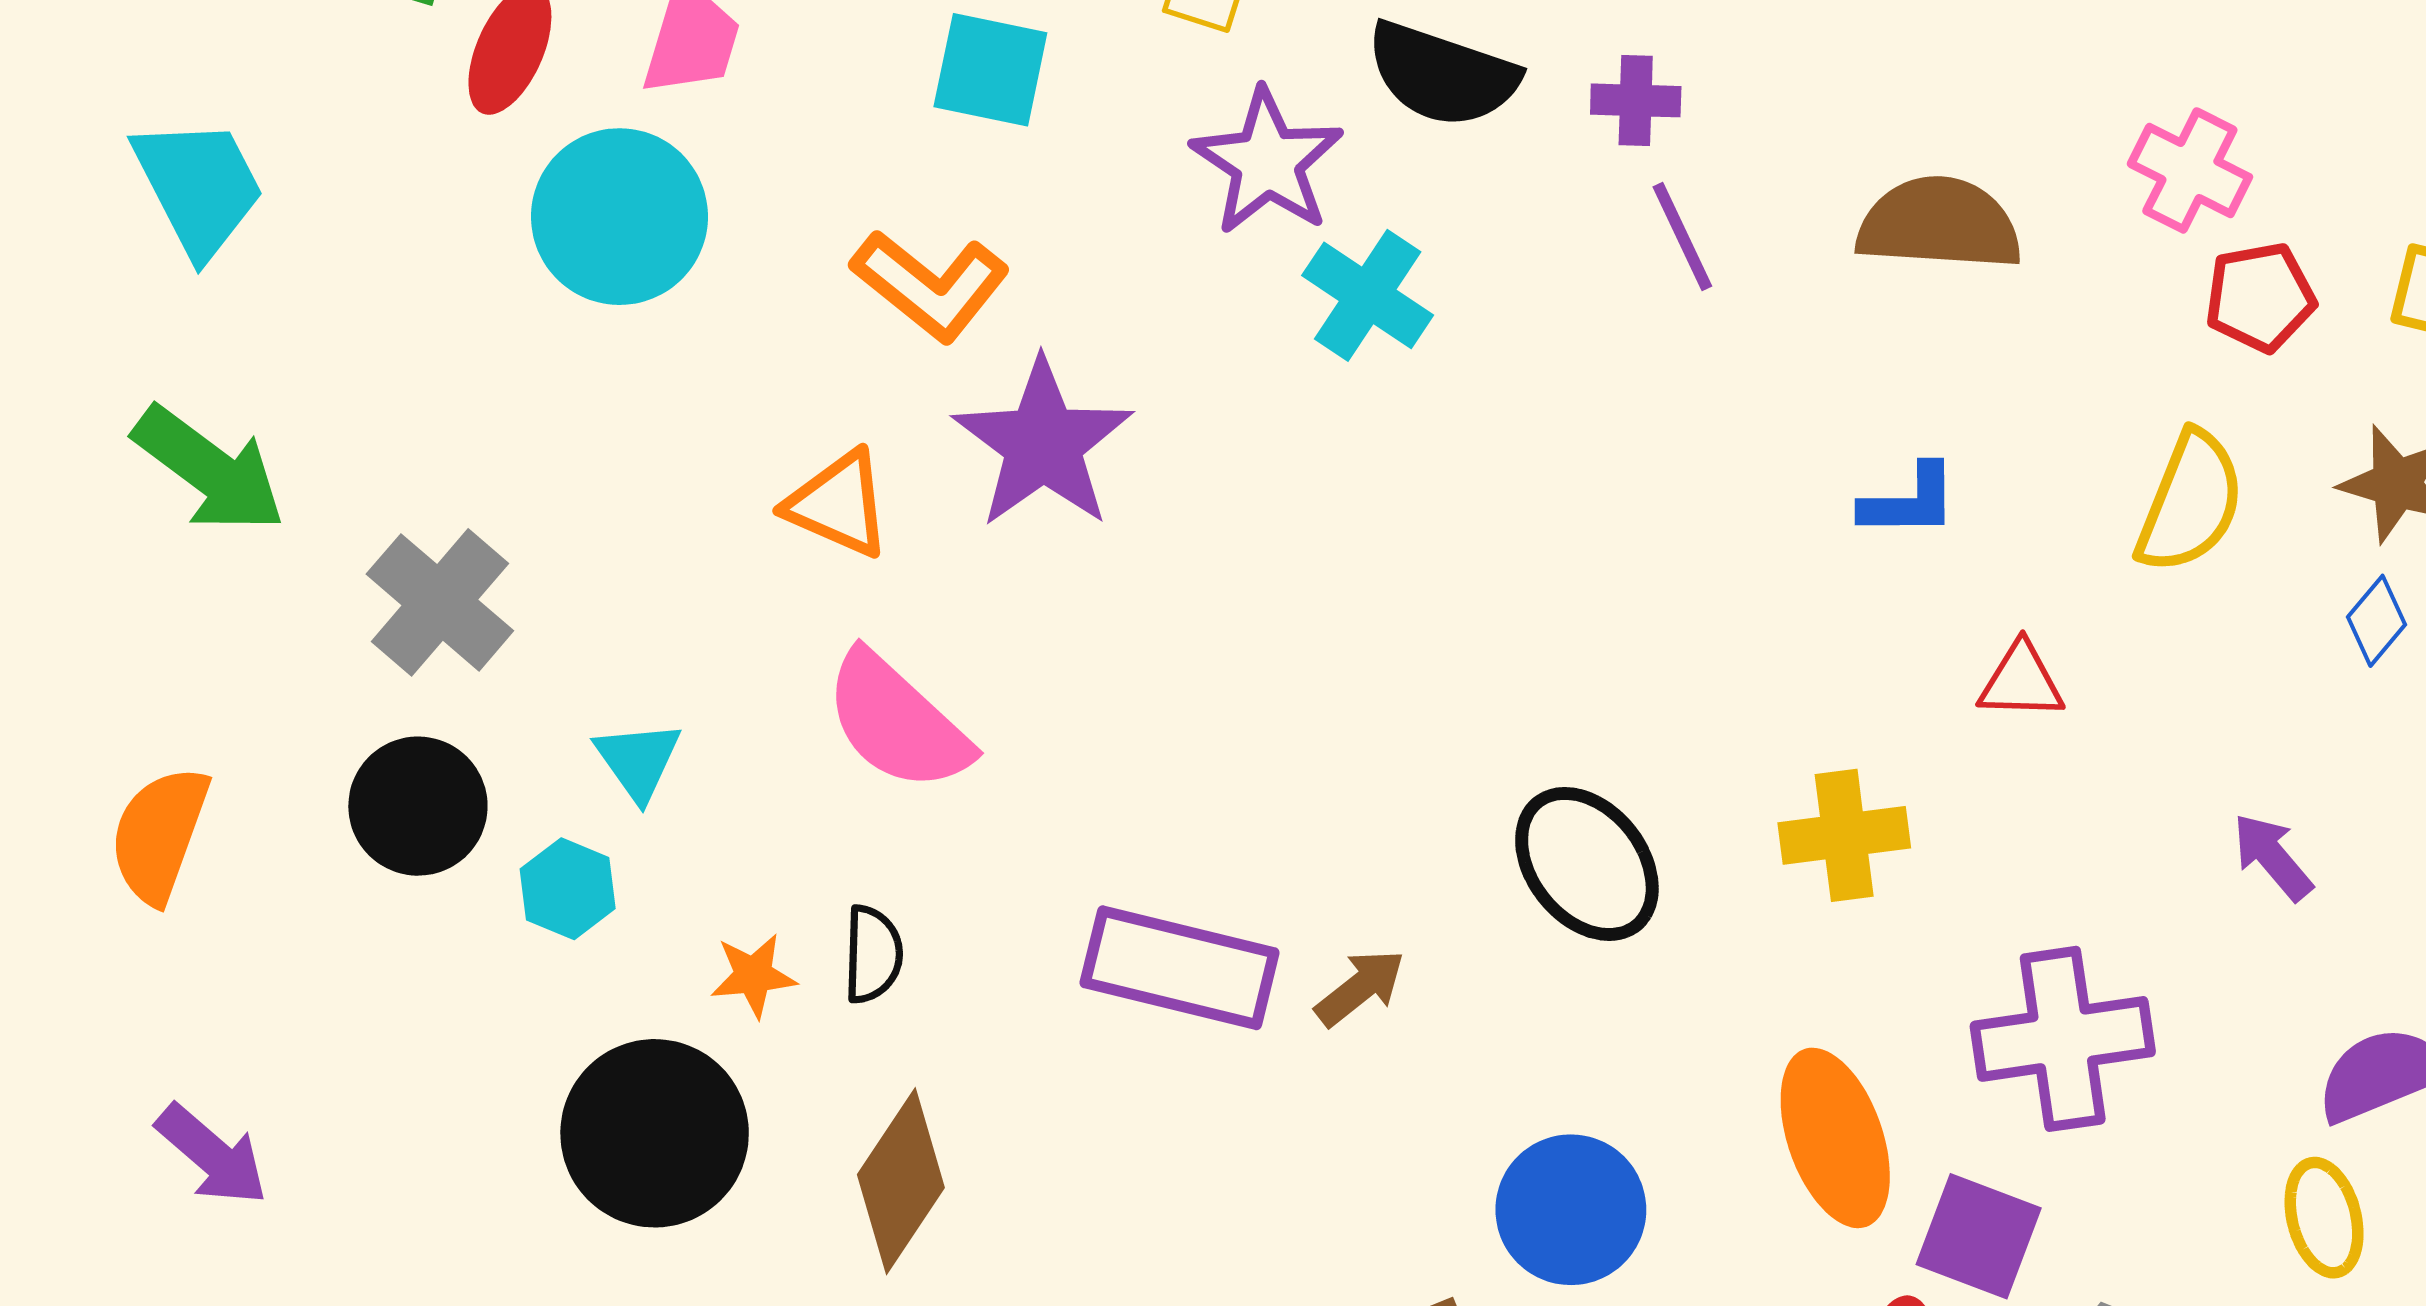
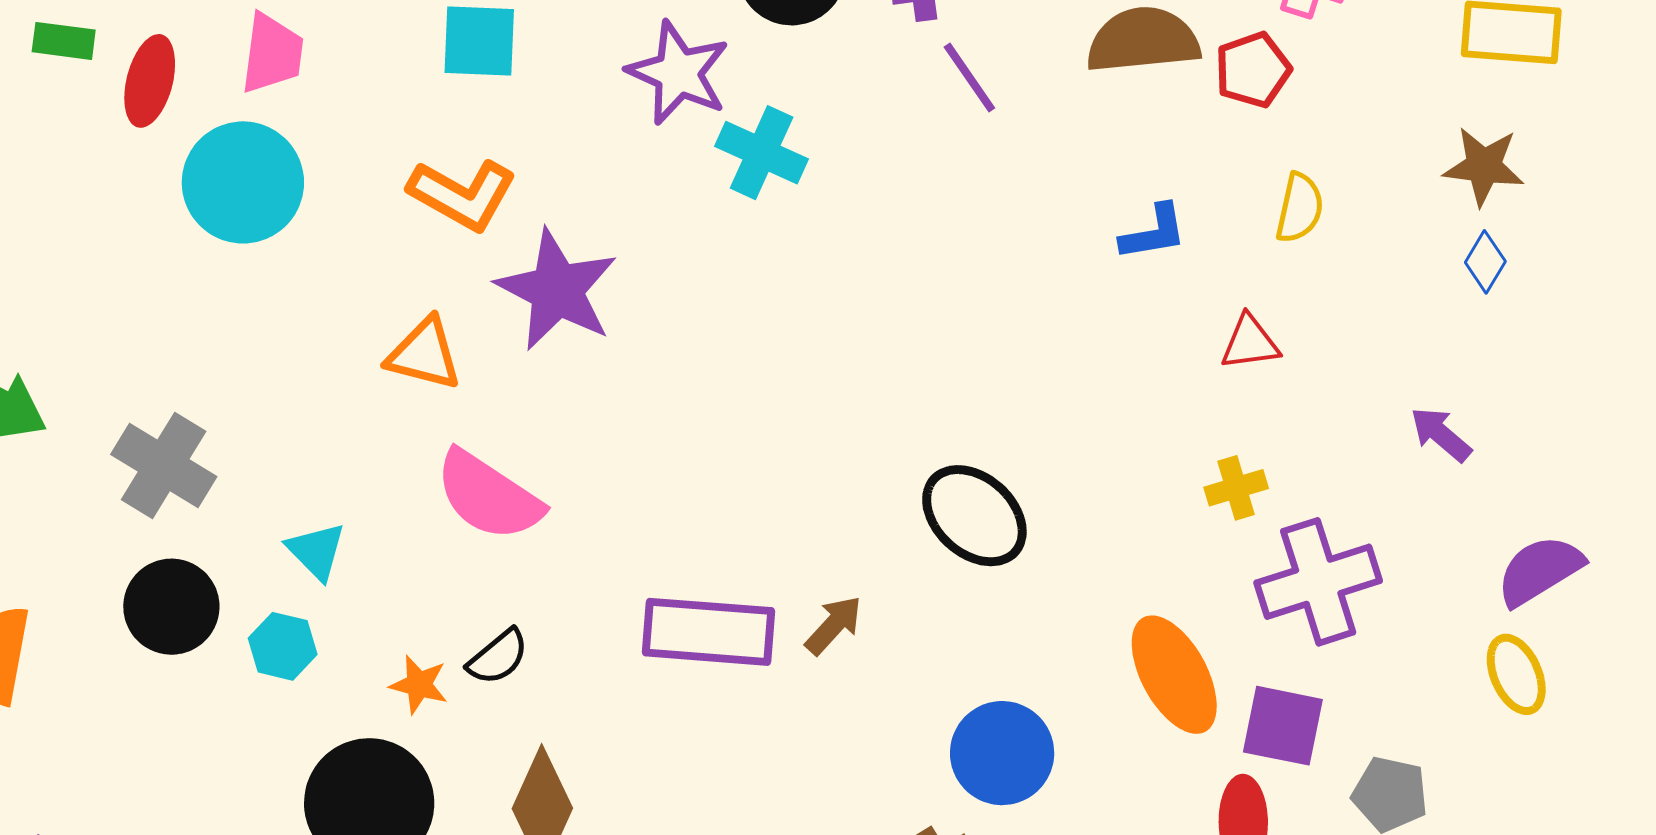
red pentagon: (2260, 297) -> (1253, 70), moved
yellow semicircle: (2190, 502) -> (1300, 208), moved, size x0.7
yellow cross: (1844, 835) -> (1236, 488), moved, size x0.7
black semicircle: (873, 954) -> (498, 657), turned 58
orange star: (753, 975) -> (419, 685), turned 30

